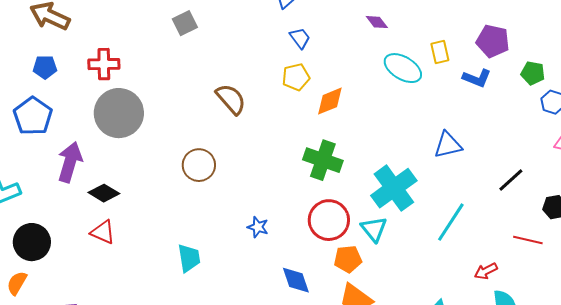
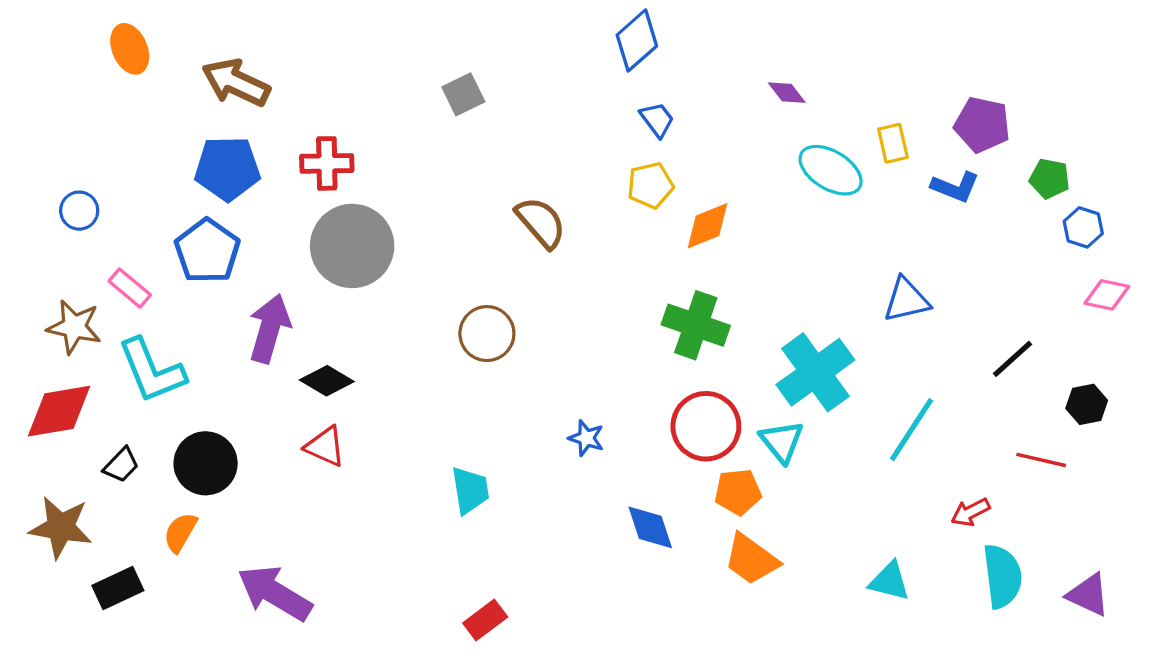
blue pentagon: (45, 67) -> (227, 168), size x1.6

